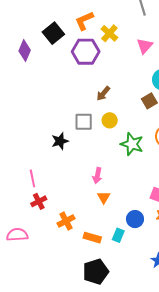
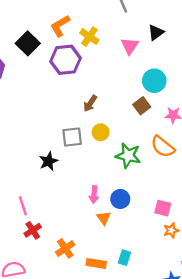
blue circle: (135, 219) -> (120, 199), moved

